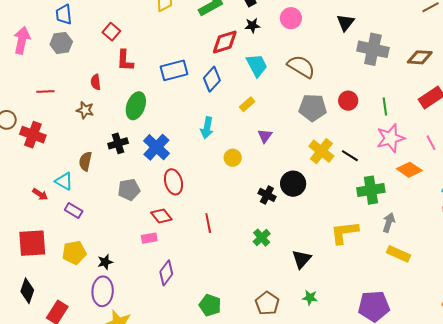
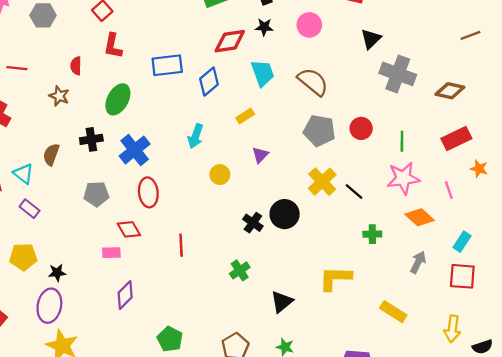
green cross: (371, 190) -> (372, 234), size x0.6
gray arrow: (389, 223) -> (418, 262), moved

